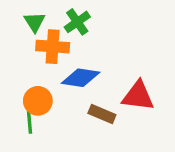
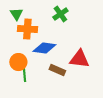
green cross: (77, 22) -> (60, 14), moved
green line: (30, 122) -> (24, 75), moved

